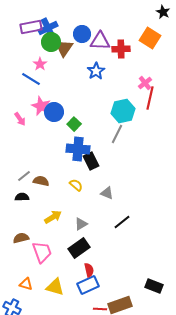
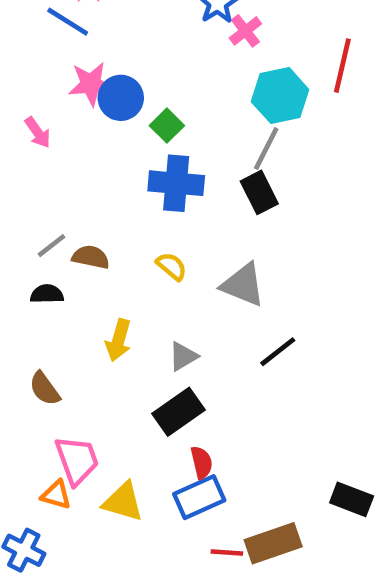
pink cross: (145, 83) -> (245, 31), moved
pink star: (41, 106) -> (91, 84), turned -30
pink arrow: (20, 119) -> (38, 132), moved
black rectangle: (91, 161) -> (259, 192), moved
gray triangle: (107, 193) -> (243, 285), size x1.5
yellow arrow: (53, 217) -> (118, 340), turned 138
brown semicircle: (21, 238) -> (45, 389), turned -112
pink trapezoid: (42, 252) -> (77, 460), moved

